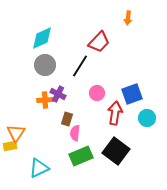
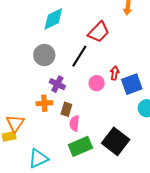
cyan diamond: (42, 38) -> (53, 19), moved
orange cross: (45, 100) -> (44, 103), moved
red arrow: (115, 113) -> (115, 73), moved, size x0.6

